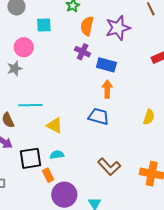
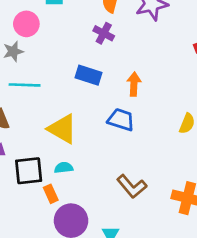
blue rectangle: (106, 65) -> (89, 75), moved
cyan line: (30, 105) -> (25, 85), moved
yellow triangle: (55, 125) -> (62, 129), size x1.4

